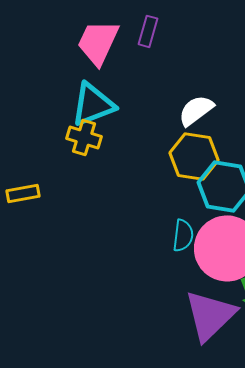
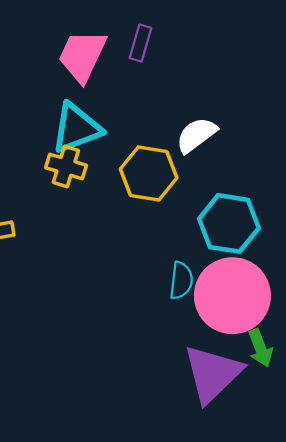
yellow hexagon: (194, 156) -> (149, 173), moved

